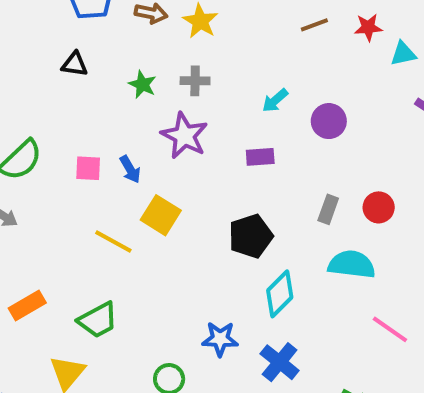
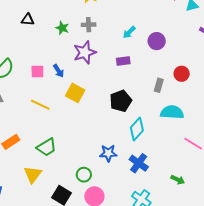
purple star: (184, 136) -> (85, 52), turned 30
red circle: (379, 207) -> (182, 74), moved
yellow line: (113, 242) -> (40, 105), moved

